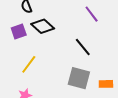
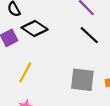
black line: (83, 47) -> (89, 35), moved

